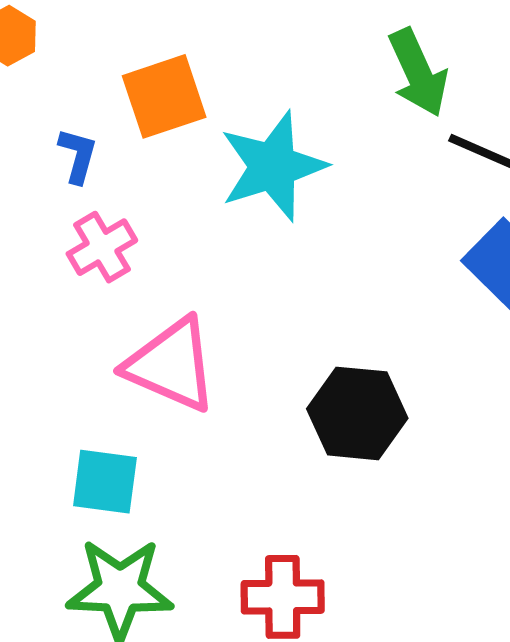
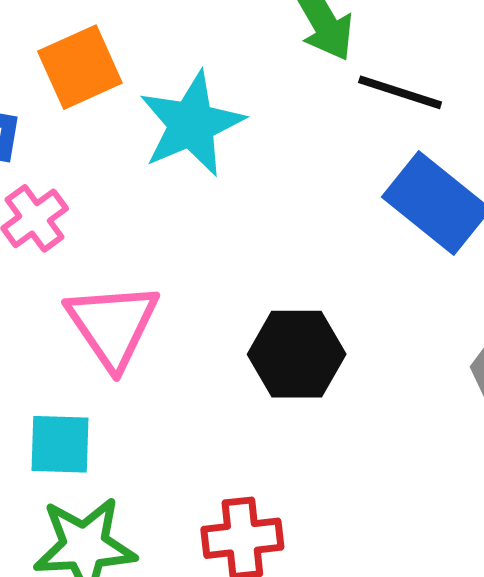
pink triangle: (171, 365) -> (113, 325), turned 38

